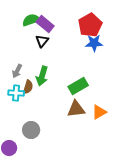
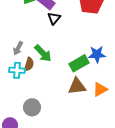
black triangle: (42, 41) -> (54, 18), moved
blue star: (94, 43) -> (97, 54), moved
green arrow: (42, 76) -> (43, 53), turned -60

